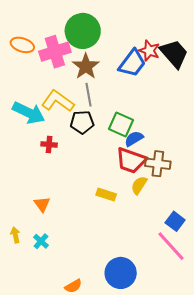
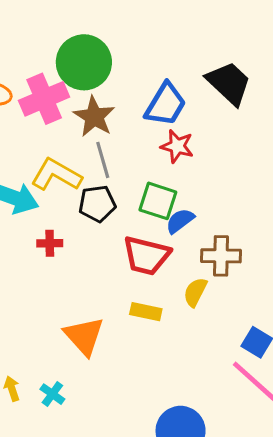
red star: (149, 51) -> (177, 146), moved
red trapezoid: (131, 160) -> (146, 256), moved
orange triangle: (42, 204) -> (84, 336), moved, size x1.6

